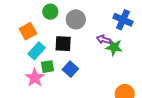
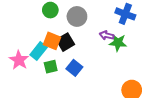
orange square: (28, 31) -> (52, 41), moved, turned -36
black square: (63, 44) -> (65, 42), turned -30
pink star: (35, 78) -> (19, 60), moved

